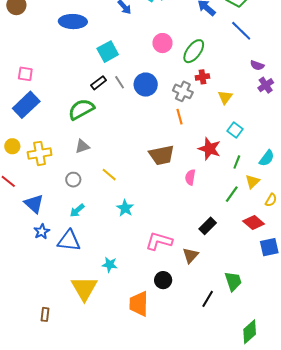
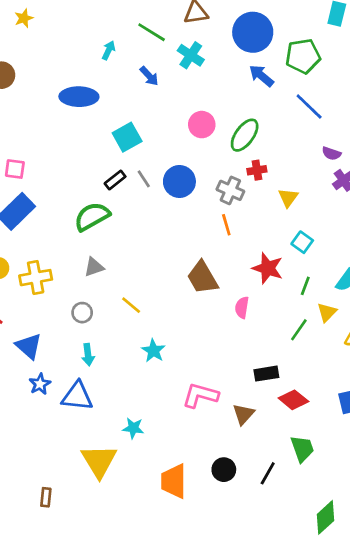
brown trapezoid: (162, 155) -> (202, 278), turned 72
cyan arrow: (77, 210) -> (88, 355), turned -56
red diamond: (254, 223) -> (293, 400), moved
black rectangle: (208, 226) -> (266, 374), turned 36
black circle: (163, 280) -> (224, 470), moved

